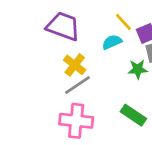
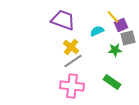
yellow line: (123, 22) -> (113, 17), moved

